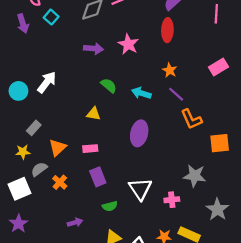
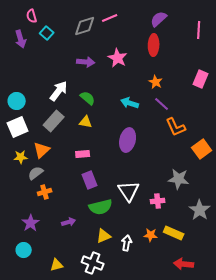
pink rectangle: (219, 67) -> (201, 79), turned -36
white arrow: (47, 82) -> (59, 91), moved
green semicircle: (109, 86) -> (88, 98), moved
gray rectangle: (34, 128) -> (54, 121), moved, size x1.5
orange square: (220, 143) -> (202, 149), turned -30
orange triangle: (58, 147) -> (42, 150), moved
orange cross: (60, 182) -> (45, 192), moved, turned 32
white square: (20, 189) -> (18, 127), moved
green semicircle: (110, 206) -> (101, 207), size x1.6
purple star: (18, 224) -> (31, 223), moved

